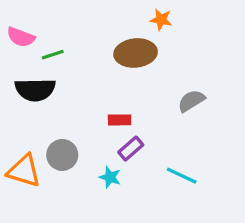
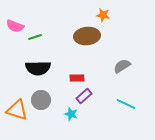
black semicircle: (35, 90) -> (38, 68), moved
cyan line: (182, 176) -> (126, 104), moved

